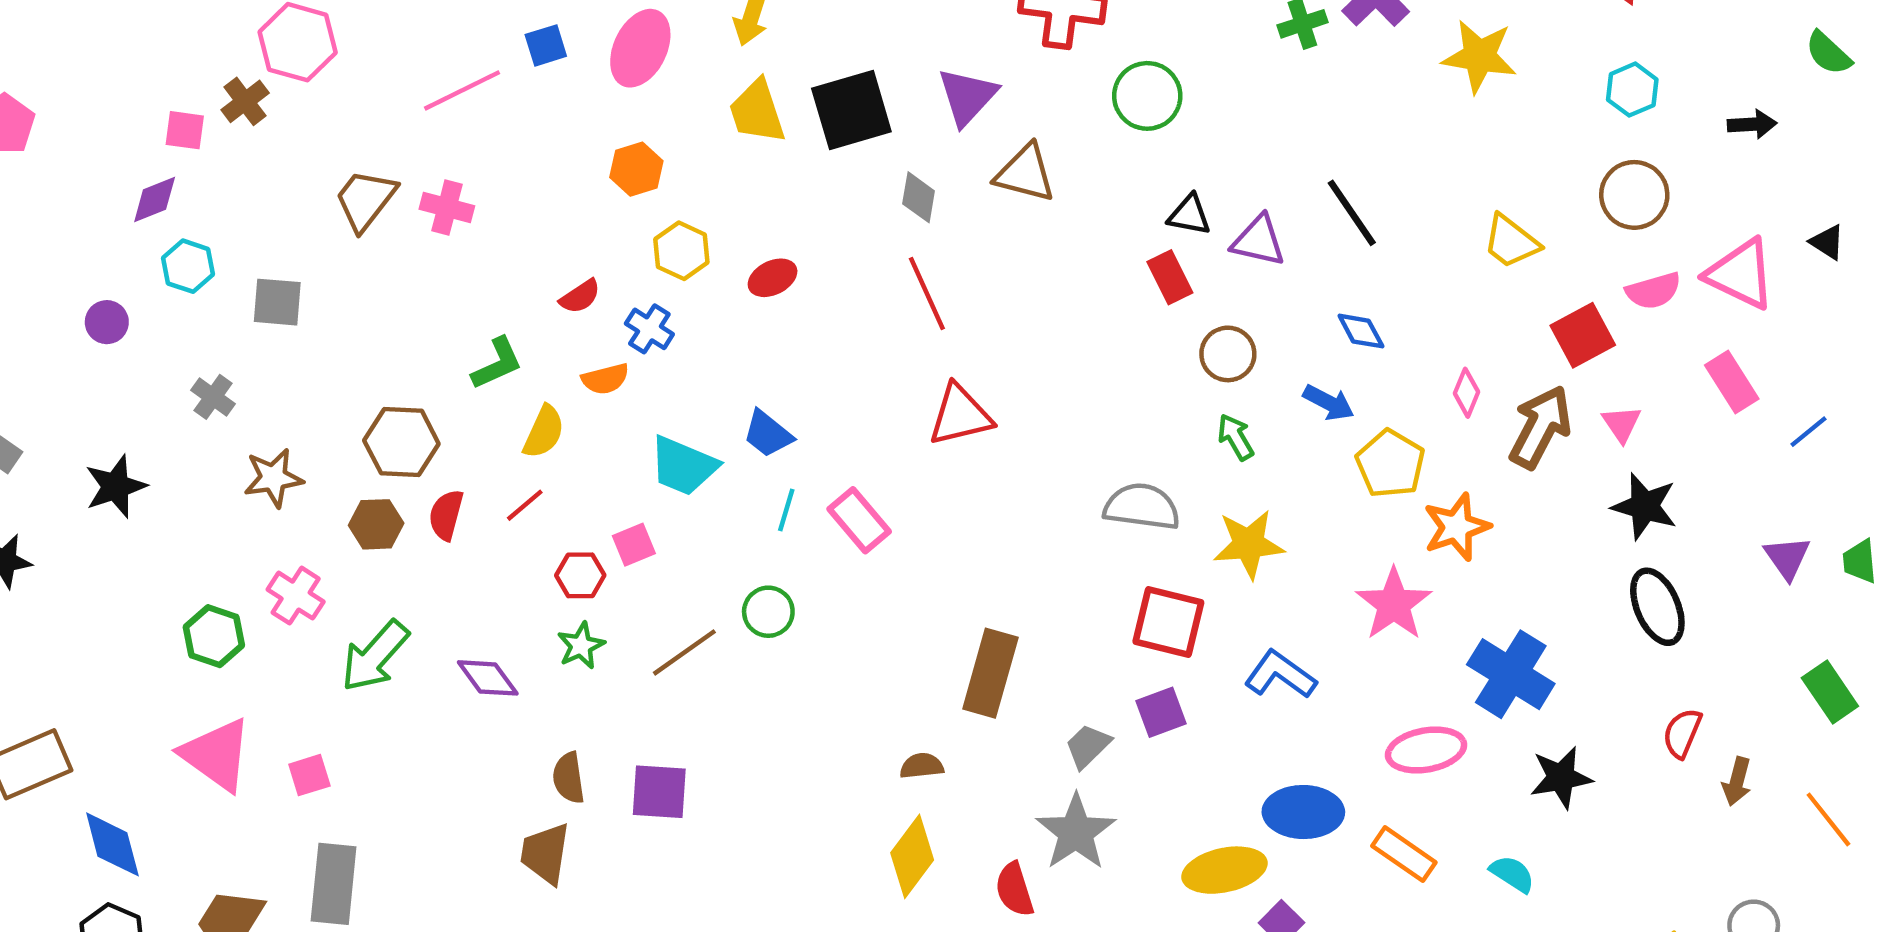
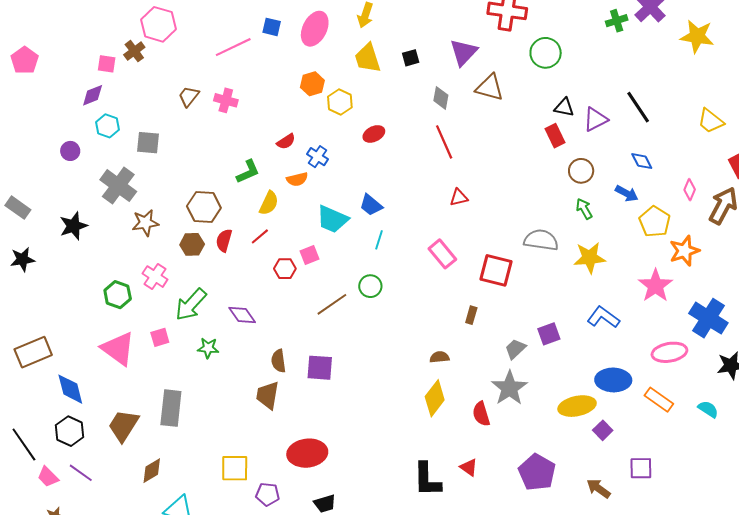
blue square: (546, 45) -> (272, 27), turned 30
black square: (851, 110) -> (411, 58), size x0.5
brown trapezoid: (365, 200) -> (189, 96), size x0.7
purple triangle: (1258, 241) -> (596, 119), turned -40
yellow hexagon: (681, 251) -> (340, 102), moved
gray cross: (213, 397) -> (118, 186), size x1.8
red triangle: (960, 415) -> (459, 197), size x0.6
pink rectangle: (859, 520) -> (442, 254), moved
red square: (1168, 622) -> (496, 270), moved
green star: (581, 646) -> (208, 348), moved, turned 30
brown rectangle: (990, 673) -> (471, 315), size x0.5
pink square: (309, 775) -> (160, 337), moved

